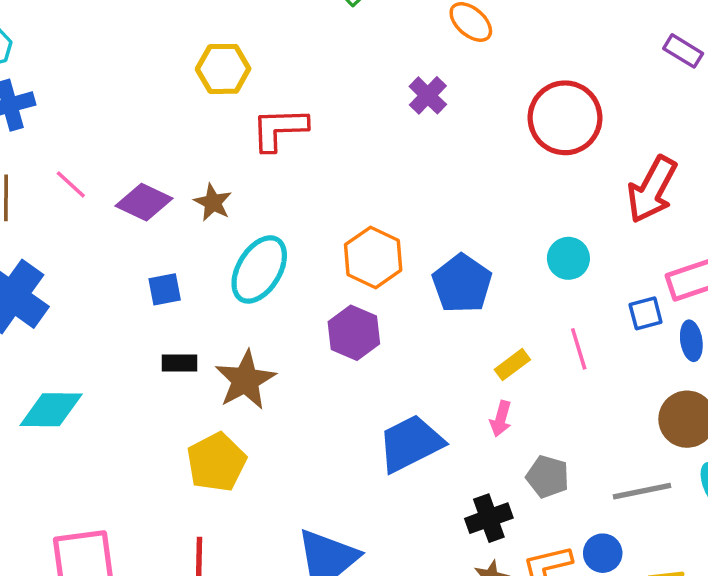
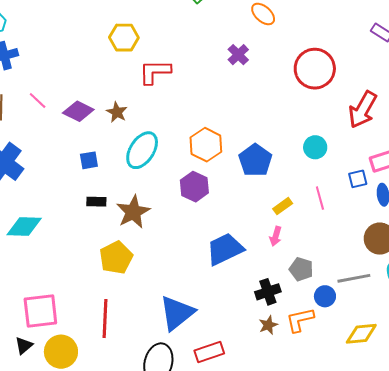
blue circle: (603, 553) -> (325, 296), moved

